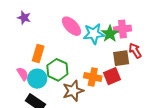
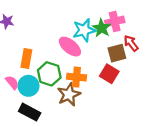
pink ellipse: (71, 26) -> (70, 47), moved
red square: (112, 76) -> (109, 74), turned -30
orange cross: (93, 77) -> (76, 77), moved

